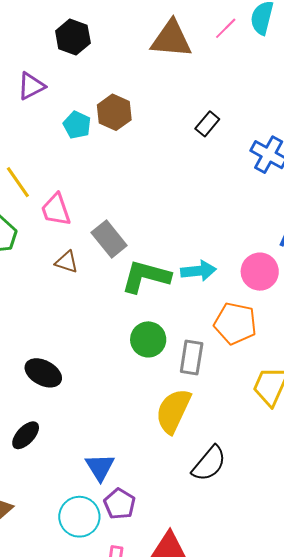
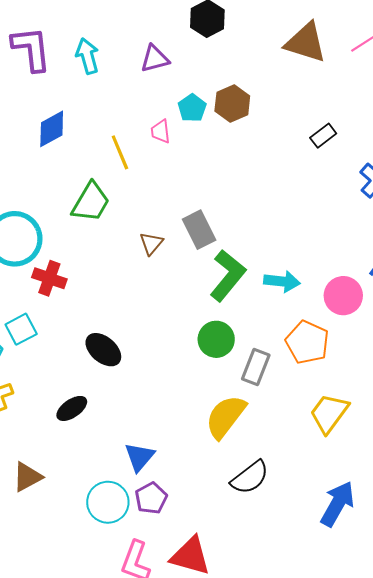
pink trapezoid: (56, 210) -> (161, 131), moved, size x0.7
brown triangle: (67, 262) -> (151, 243), turned 40
green L-shape: (146, 277) -> (228, 275), turned 102

